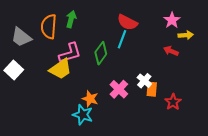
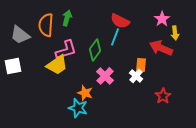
yellow arrow: (186, 35) -> (175, 33), turned 88
red arrow: (171, 51) -> (161, 48), size x1.6
white square: (14, 70) -> (13, 66), turned 36
pink cross: (119, 89) -> (105, 76), moved
orange rectangle: (152, 89) -> (141, 65), moved

